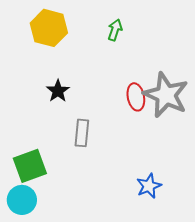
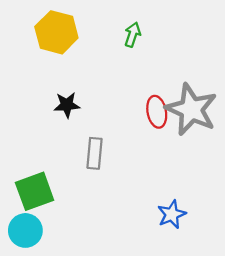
black star: (58, 91) -> (67, 105), turned 30

